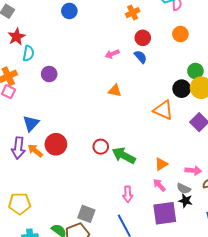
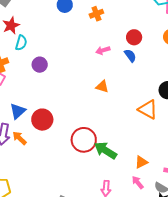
orange cross: (133, 13) -> (96, 14), moved
red circle: (56, 144) -> (42, 120), moved
red circle: (101, 147) -> (84, 140), size x1.6

